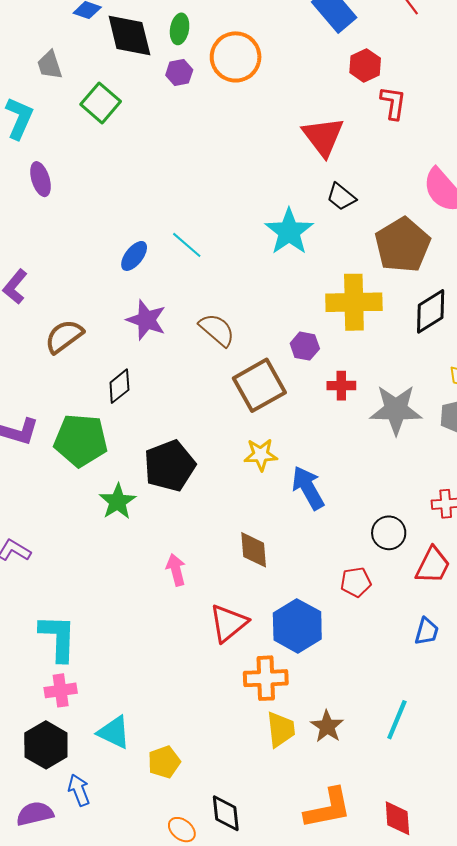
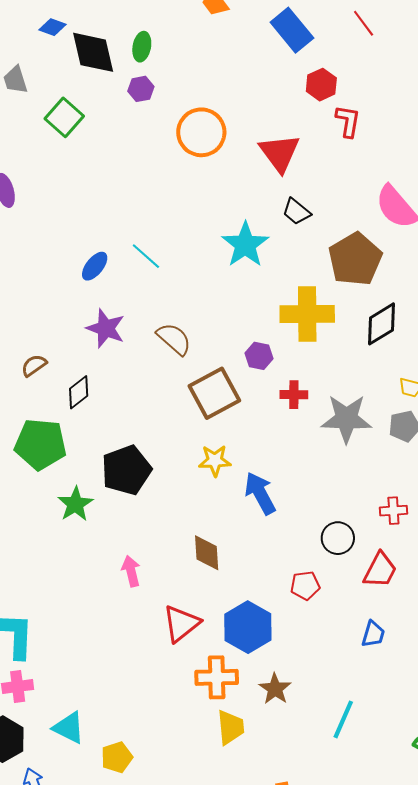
orange circle: (236, 57) -> (201, 132), moved
brown semicircle: (64, 336) -> (34, 365), moved, size x0.7
brown star: (327, 726) -> (275, 689), moved

